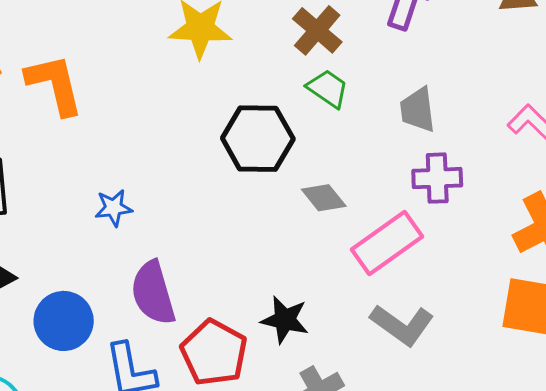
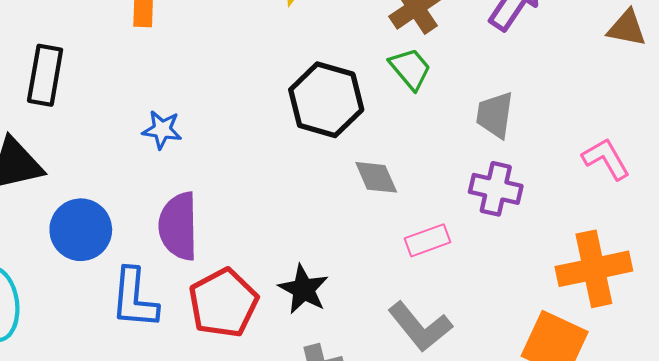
pink rectangle: (387, 243) -> (427, 240), size x0.6

